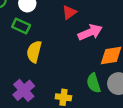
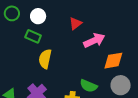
green semicircle: (94, 83) -> (89, 86), moved, turned -48

